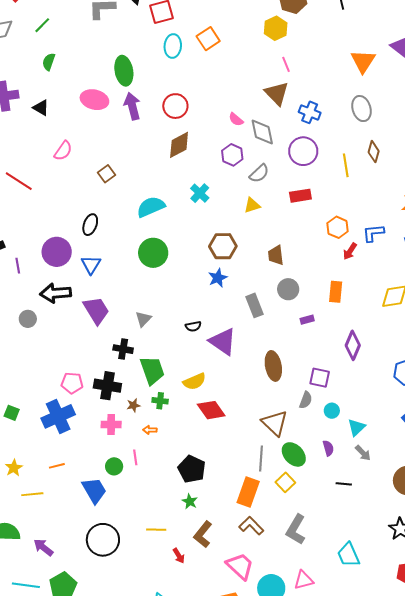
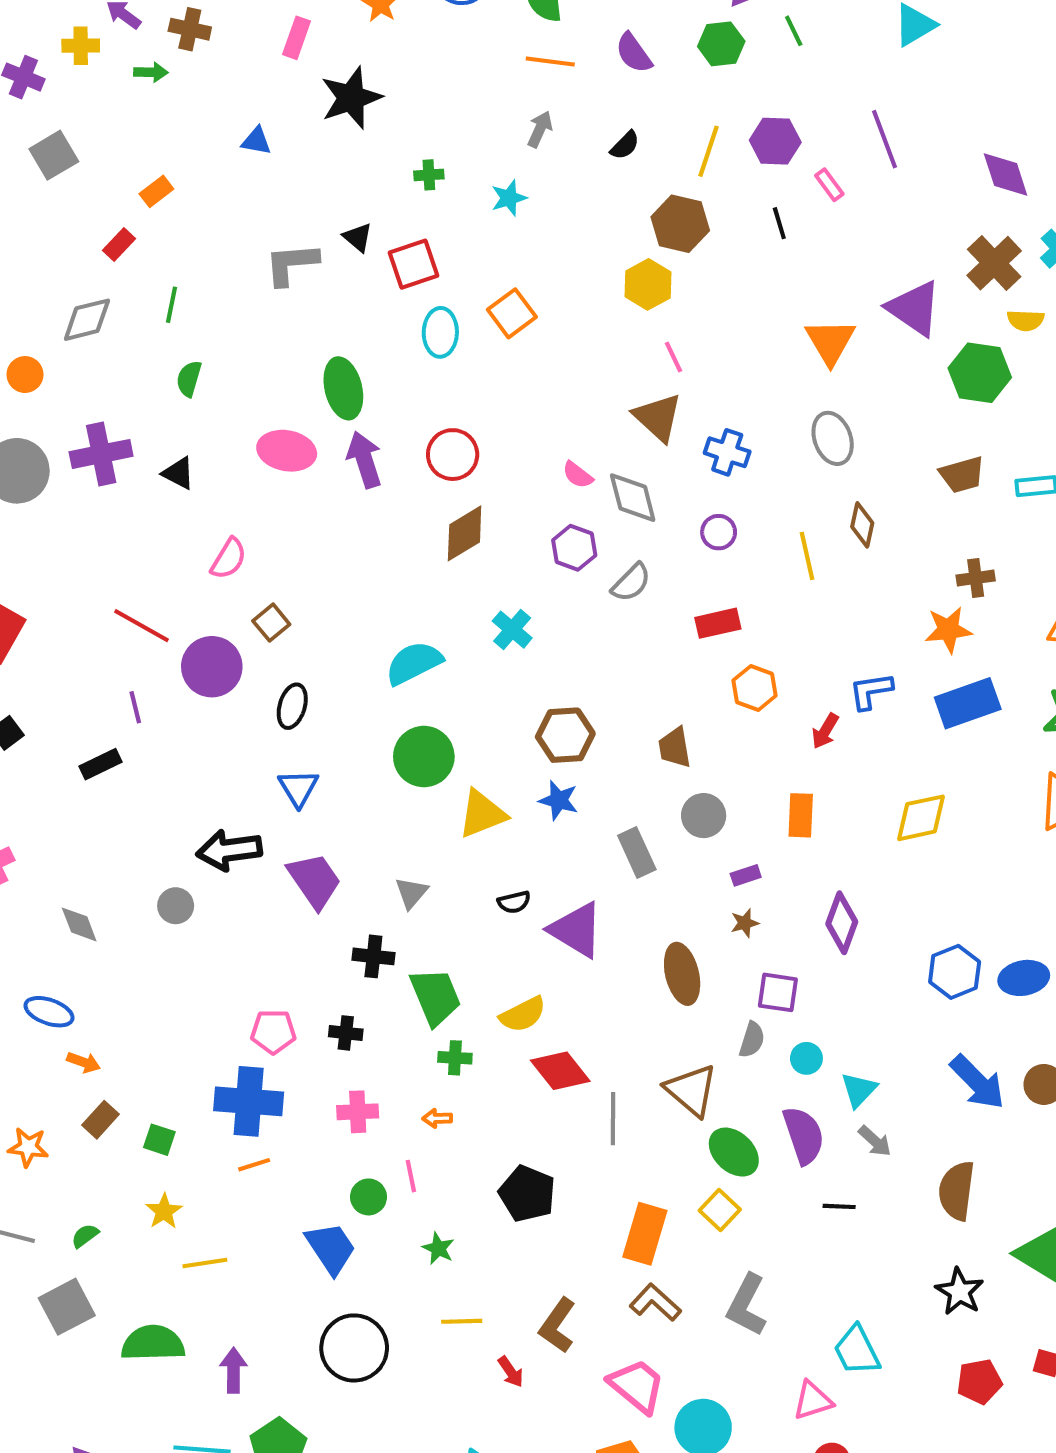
green line: (42, 25) -> (172, 305), turned -30
purple circle: (303, 151) -> (719, 532), size x0.6
brown square: (107, 174) -> (271, 623), moved
yellow triangle: (252, 205) -> (482, 814), moved, size x1.5
orange hexagon: (338, 227) -> (755, 688), moved
purple circle: (57, 252) -> (212, 667), moved
purple line: (18, 266) -> (135, 707), moved
blue star: (218, 278) -> (559, 800), turned -30
black cross: (107, 386) -> (346, 1033), size x0.6
brown star: (133, 405) -> (745, 923), moved
green square: (12, 413) -> (159, 1140), moved
blue cross: (58, 416) -> (249, 1101), turned 32
purple semicircle: (328, 448) -> (804, 1135), size x1.8
gray line: (261, 459) -> (613, 1119), moved
orange line: (57, 466) -> (254, 1165), moved
green star: (190, 501) -> (438, 1248), moved
purple arrow: (43, 547) -> (233, 1370), turned 55
pink triangle: (304, 580) -> (813, 1401), moved

